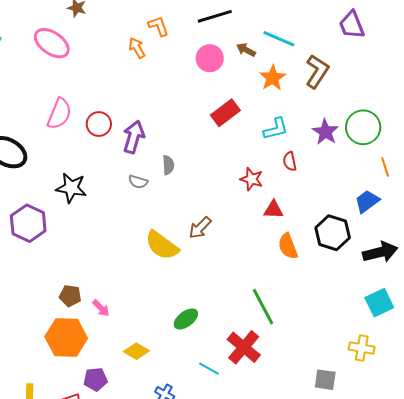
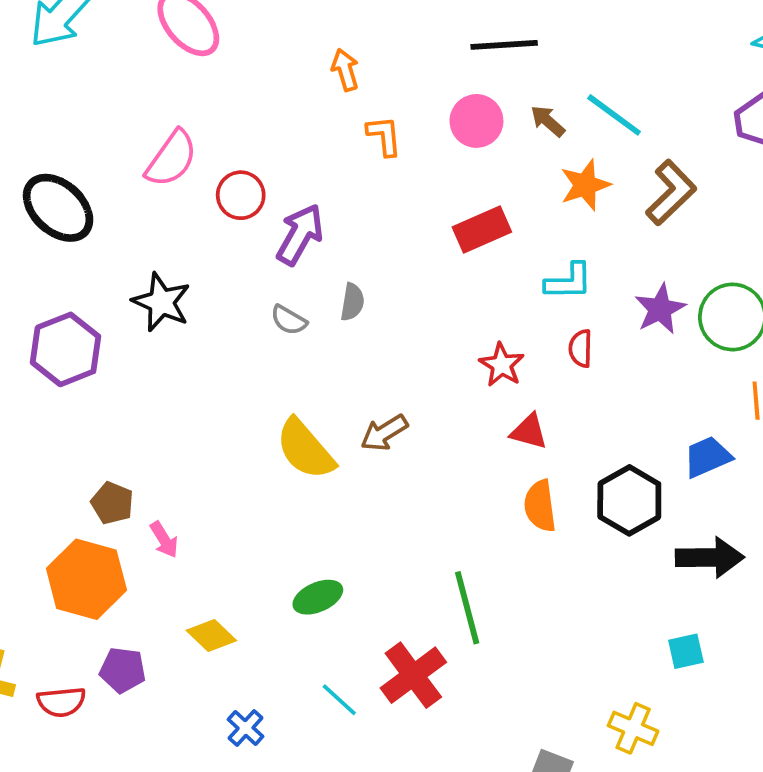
orange L-shape: (158, 26) -> (384, 136), moved
cyan square: (379, 303) -> (686, 651), size x0.7

